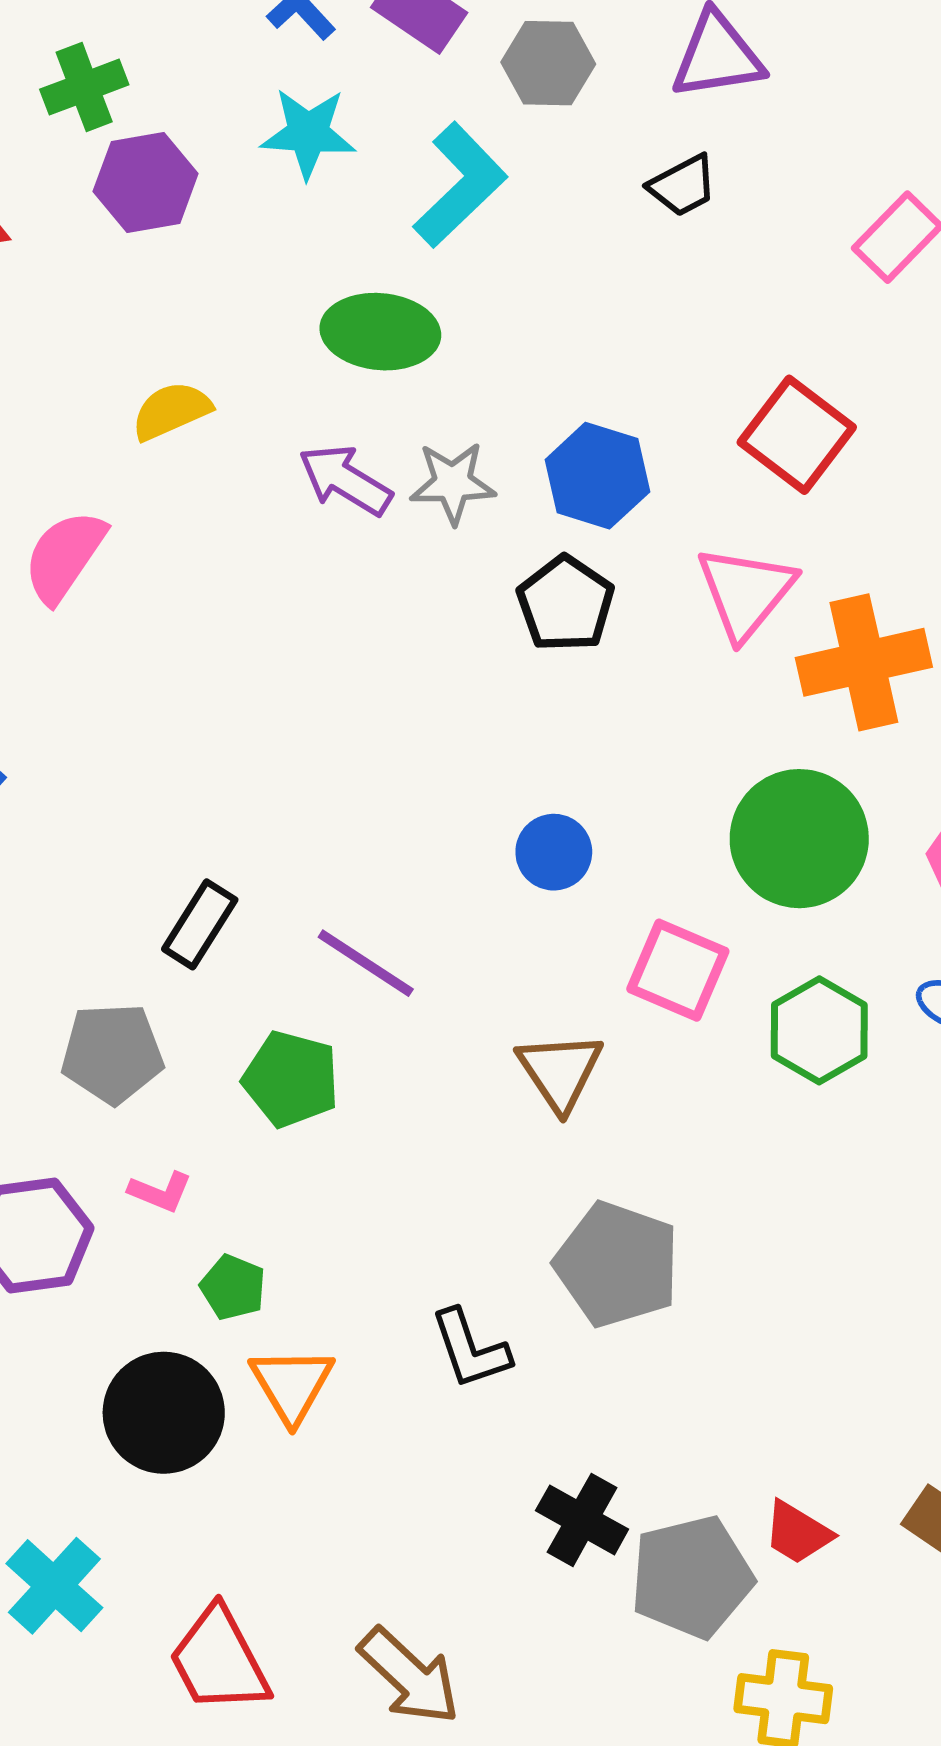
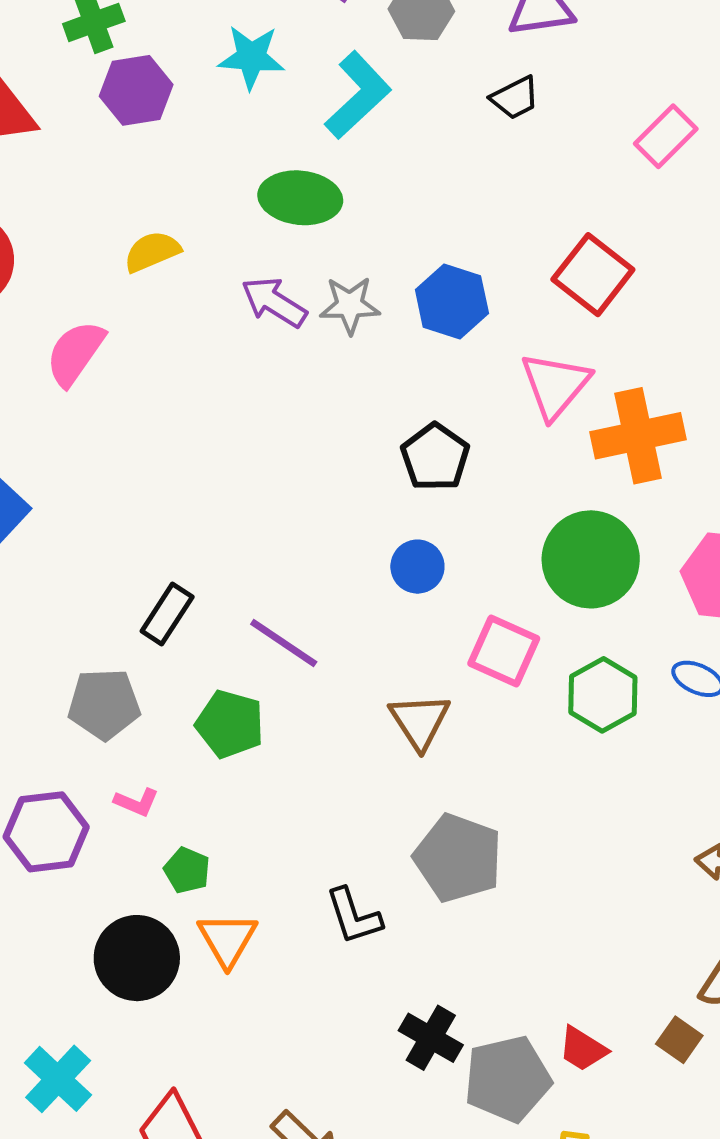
black pentagon: (566, 604) -> (435, 457), moved

